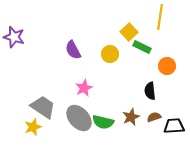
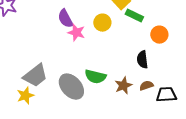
pink star: (84, 88) -> (76, 33), moved, turned -30
gray trapezoid: (43, 107) -> (35, 76), turned 108
green semicircle: (103, 122) -> (95, 77), moved

